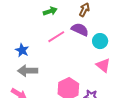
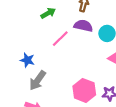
gray arrow: (28, 71) -> (38, 80), turned -42

